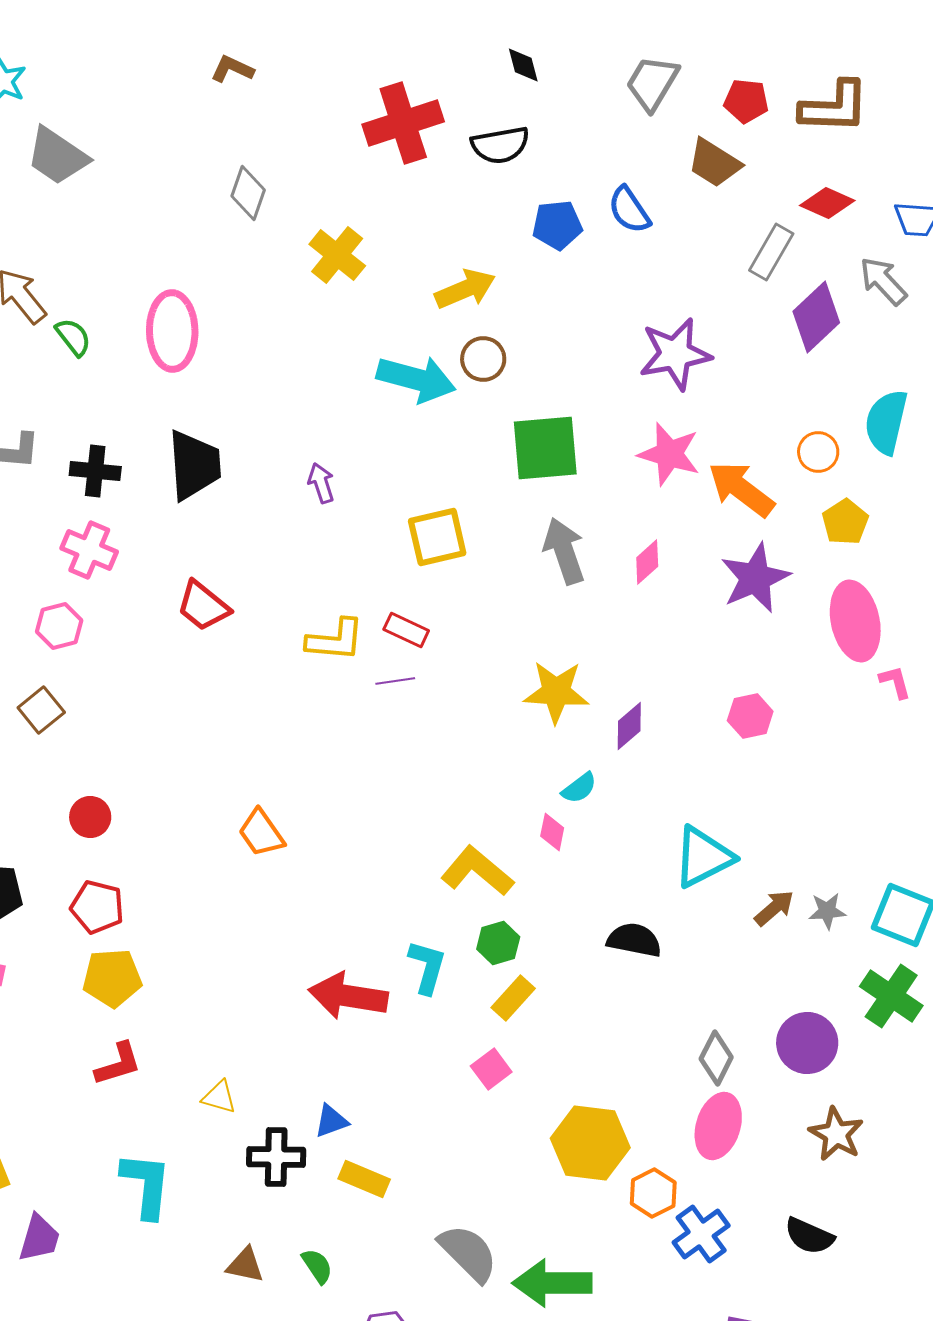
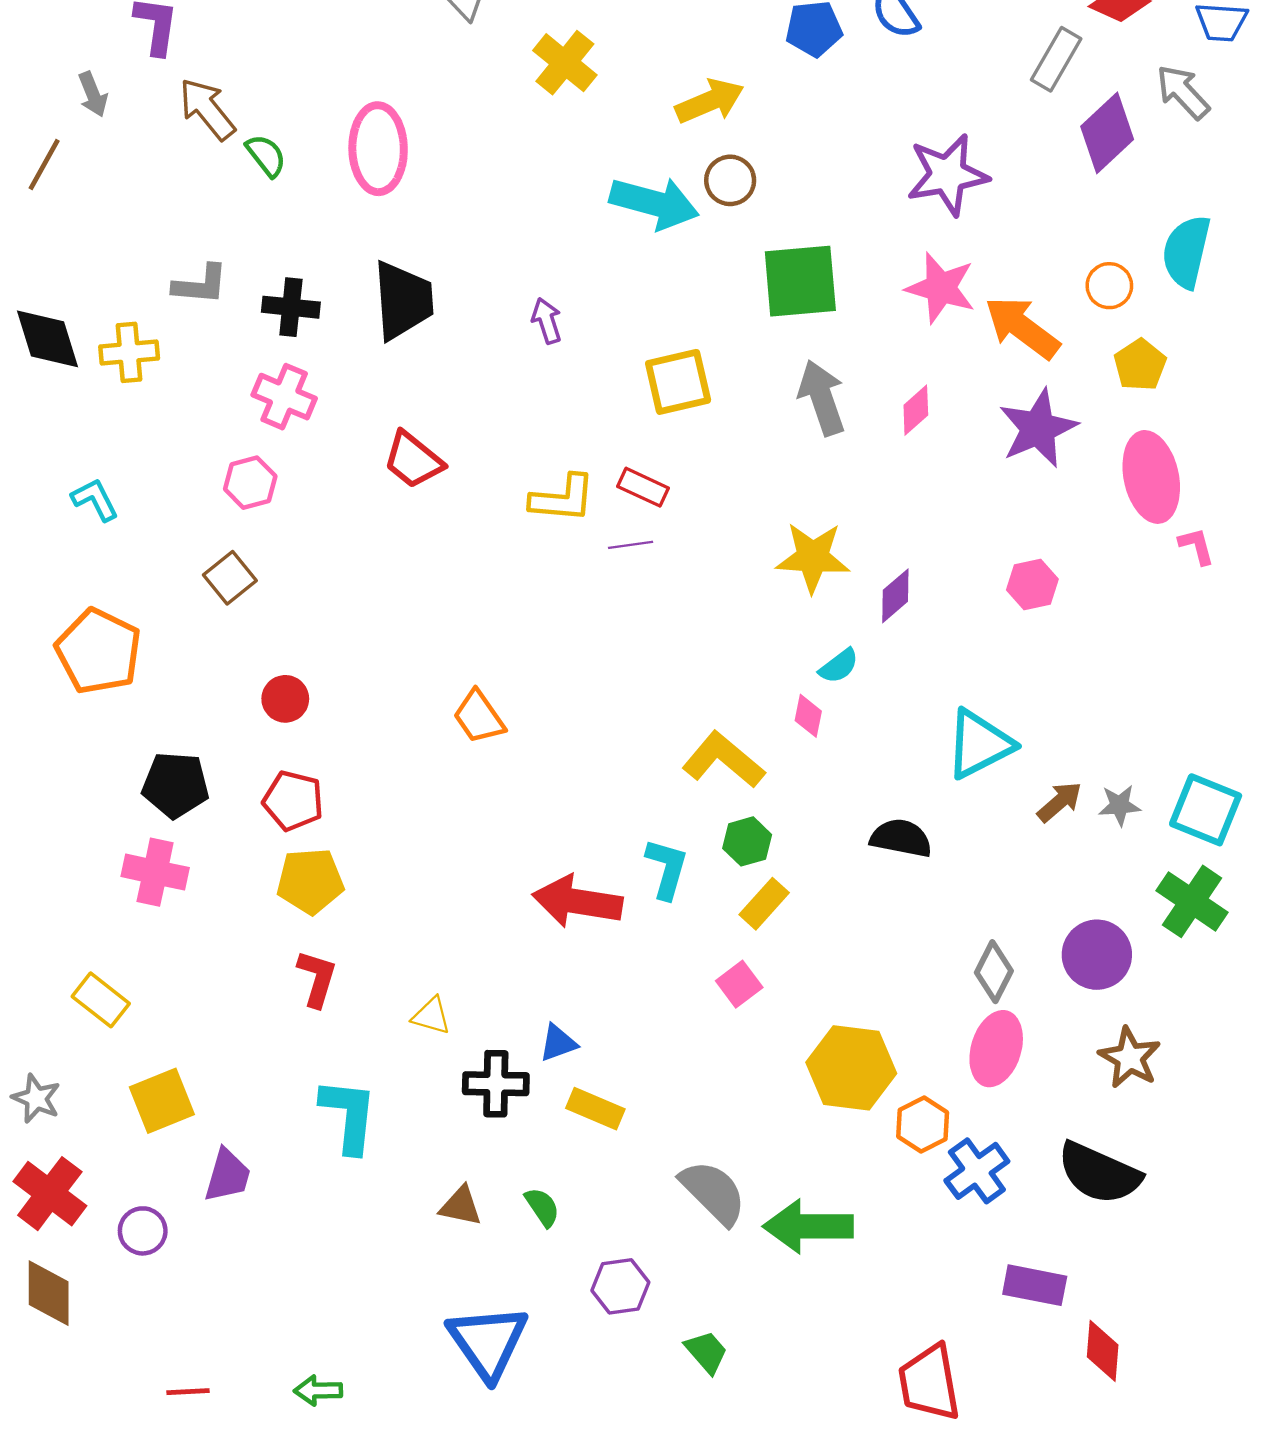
red L-shape: (118, 1064) -> (317, 978), turned -56
black semicircle: (809, 1236) -> (1099, 1173), size x1.5

